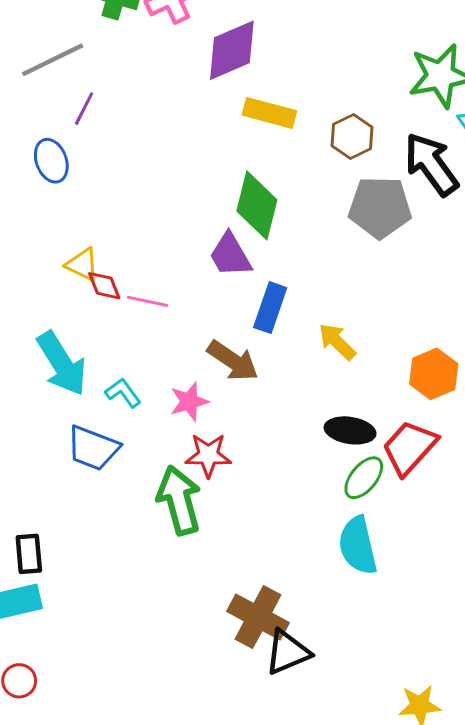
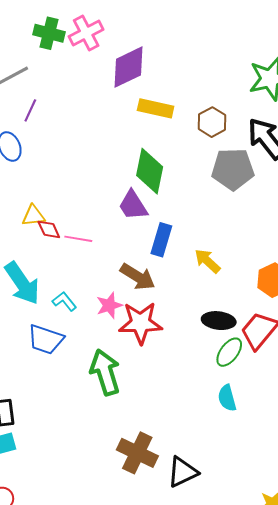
yellow triangle: (82, 264) -> (33, 216), turned -30
red star: (208, 455) -> (140, 323), moved, size x1.4
cyan semicircle: (358, 546) -> (227, 398), size x0.7
brown cross: (258, 617) -> (137, 453), moved

